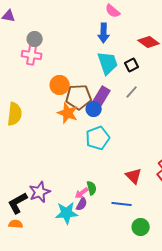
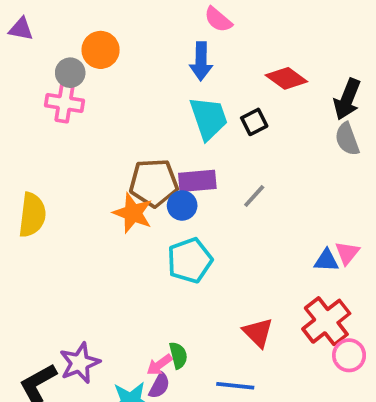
orange circle: (60, 85) -> (101, 50), moved
gray line: (132, 92) -> (254, 196), moved
purple rectangle: (102, 96) -> (197, 181), turned 54

